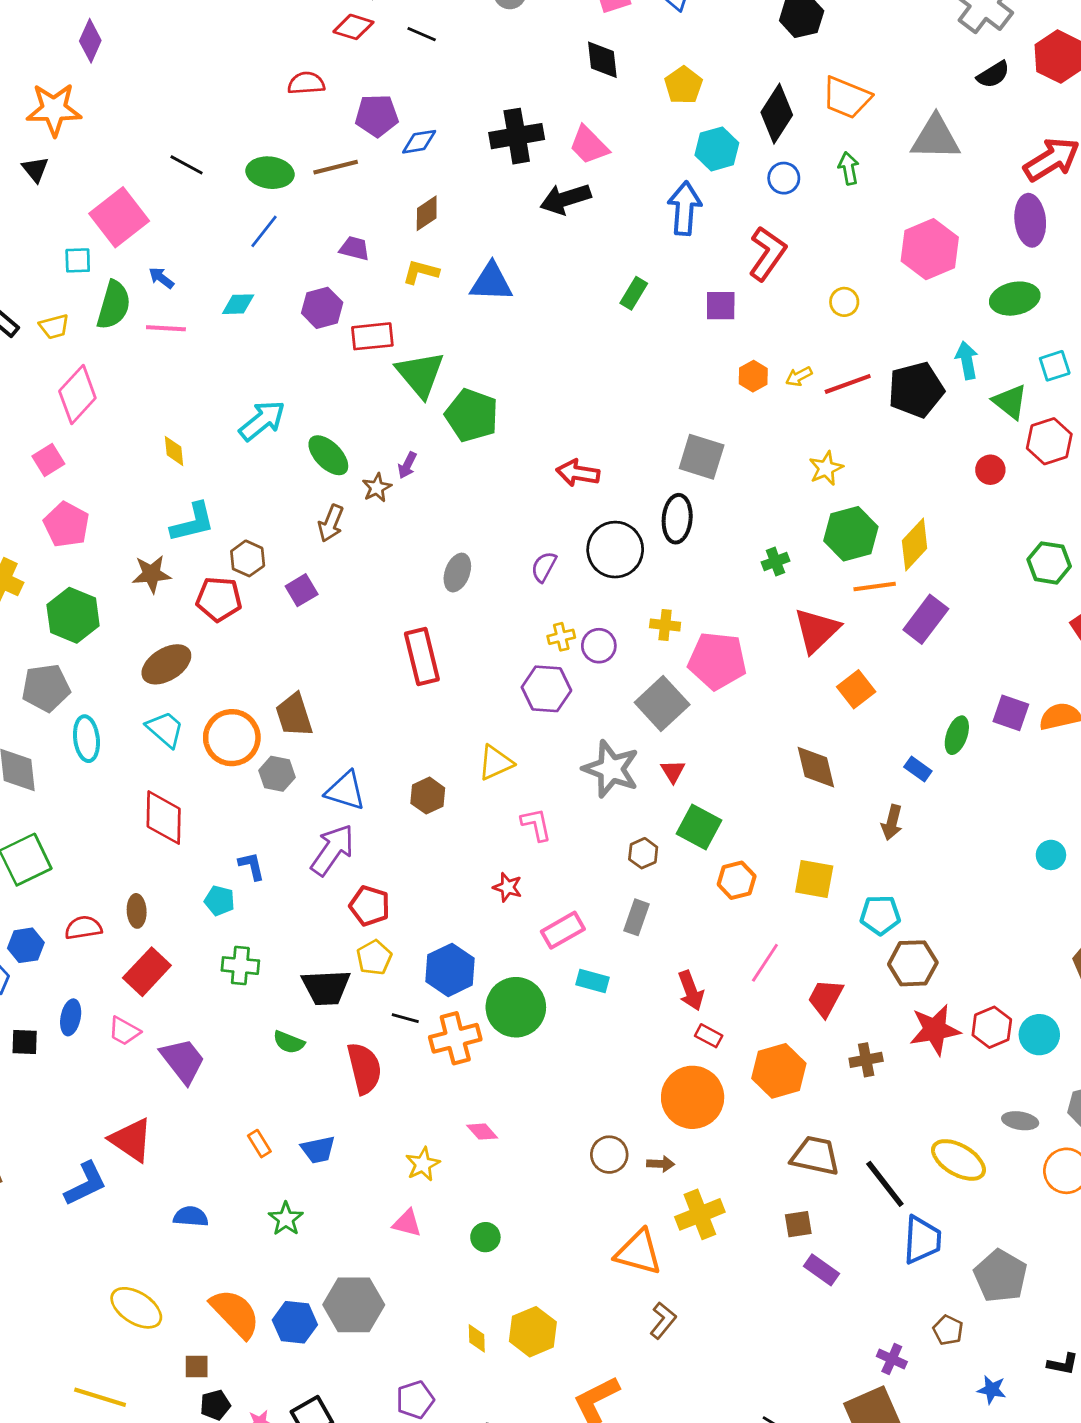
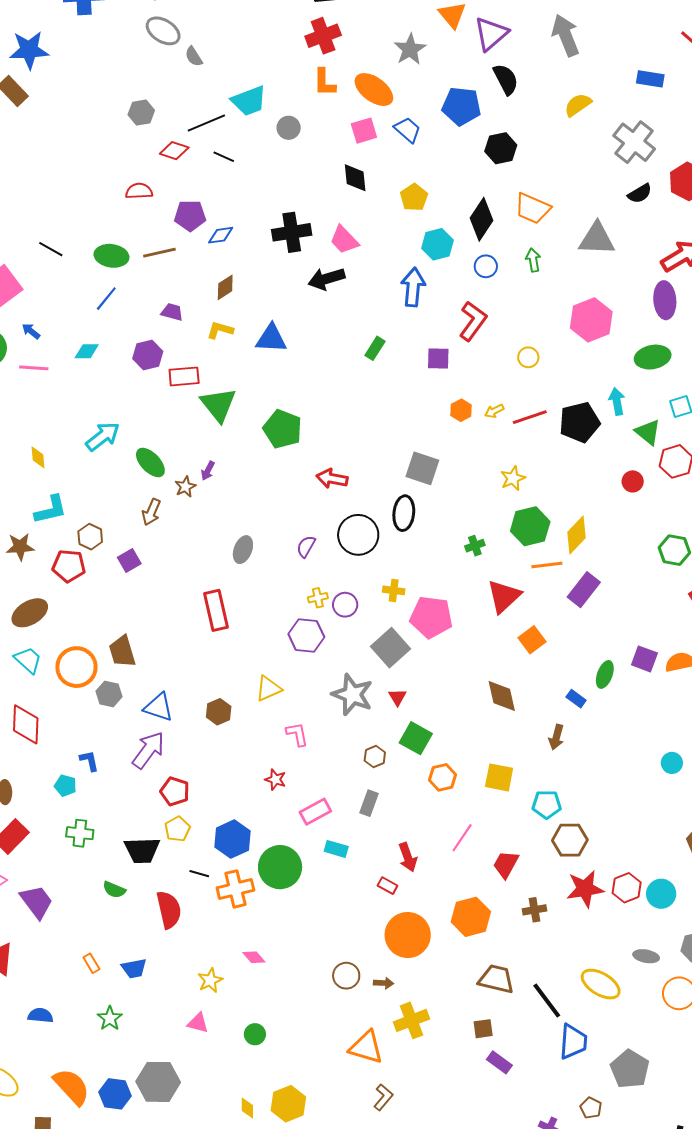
green pentagon: (472, 415) -> (283, 429), moved
red rectangle: (709, 1036) -> (387, 886), moved

